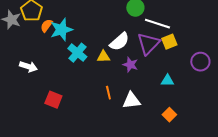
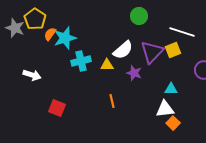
white line: (157, 24) -> (182, 32), moved
cyan cross: (77, 53) -> (81, 61), turned 36
white triangle: (131, 101) -> (165, 109), moved

